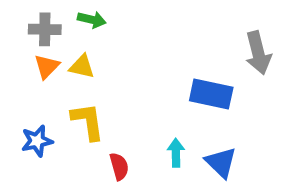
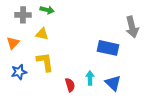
orange triangle: (47, 67) -> (13, 43), moved
red semicircle: (119, 166) -> (70, 85), moved

